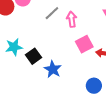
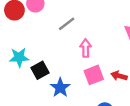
pink arrow: (72, 19) -> (86, 48), moved
pink square: (84, 44) -> (94, 75), moved

